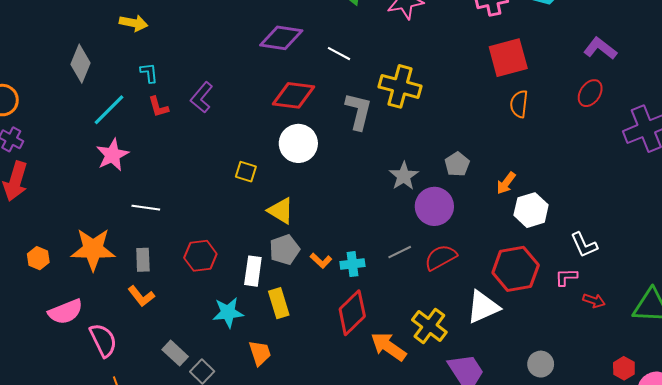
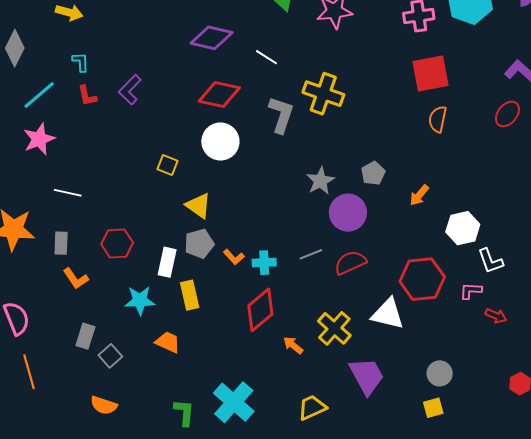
white hexagon: (531, 210) -> (463, 228), moved
orange L-shape: (141, 296) -> (76, 278), moved
white triangle: (483, 307) -> (388, 314), turned 33
orange arrow: (388, 347) -> (293, 345), size x0.6
gray rectangle: (175, 353) -> (85, 336), turned 60
orange trapezoid: (260, 353) -> (168, 342), turned -52

